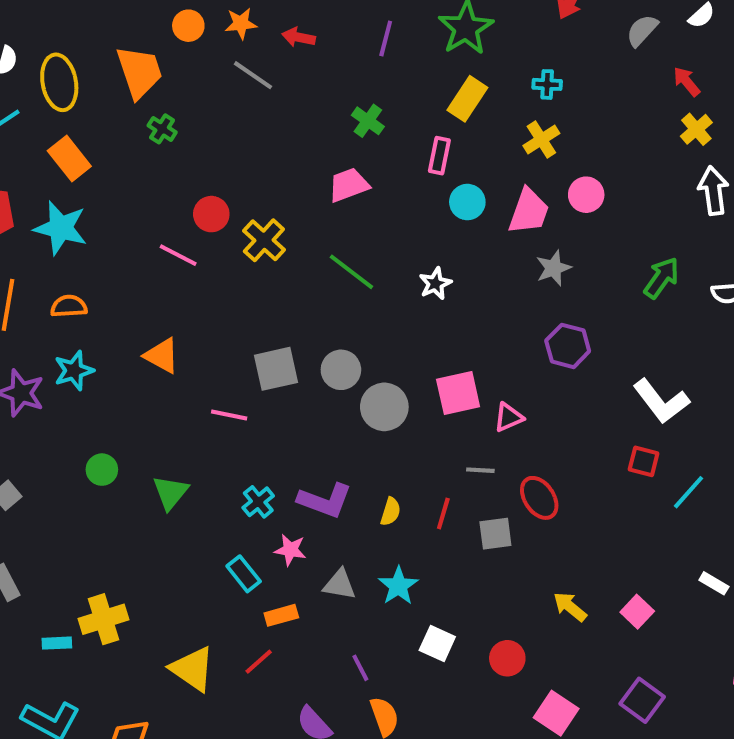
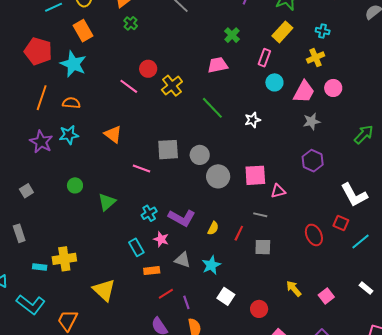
red ellipse: (539, 498) -> (314, 235), moved
red line: (259, 662) -> (166, 294), moved

